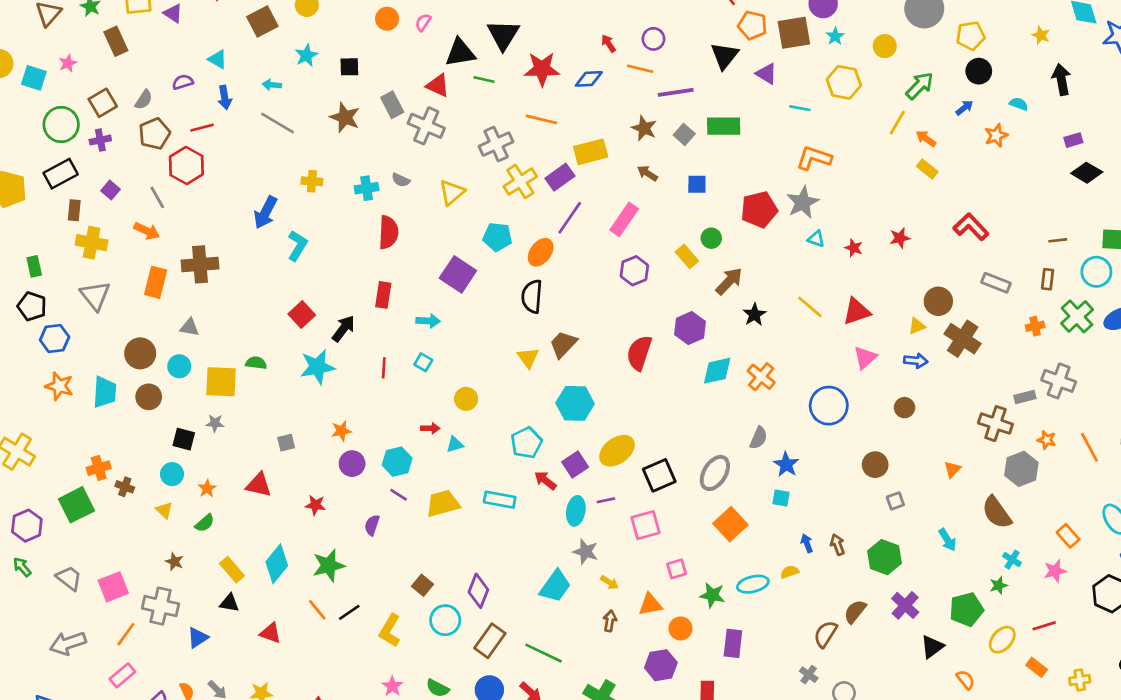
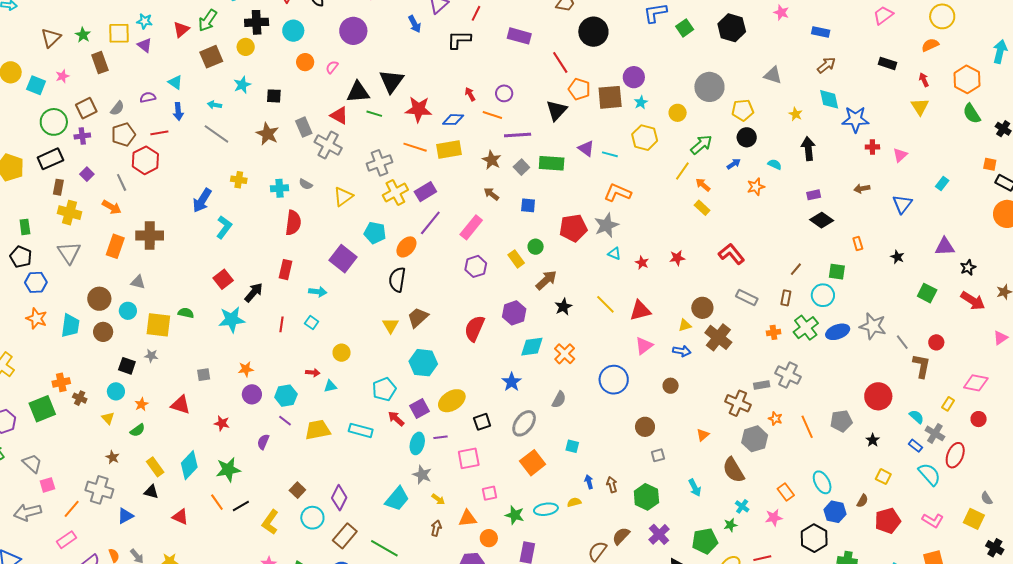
purple triangle: (766, 74) -> (586, 148), moved
yellow rectangle: (591, 152) -> (449, 149), moved
brown line: (1058, 240) -> (796, 269), turned -48
blue star: (786, 465) -> (512, 382), moved
black square: (659, 475) -> (482, 422), size x0.7
pink square: (113, 587) -> (47, 485), moved, size x0.7

